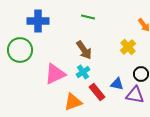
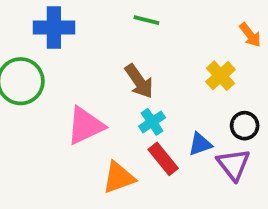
cyan cross: (83, 72) -> (152, 122), moved
blue triangle: (117, 84) -> (200, 144), turned -32
purple triangle: (135, 95) -> (233, 165), turned 42

